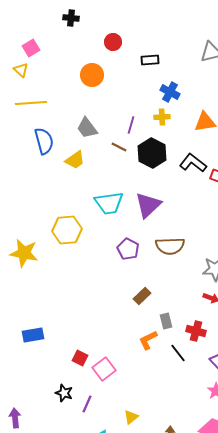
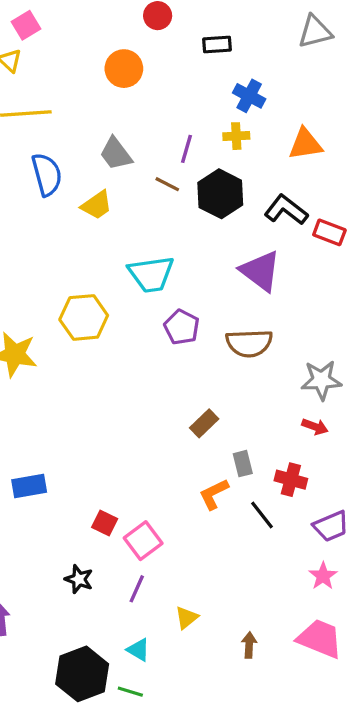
purple triangle: (148, 205) -> (260, 271), moved, turned -40
purple pentagon: (128, 249) -> (182, 327), moved
purple line: (87, 404) -> (137, 589), moved

